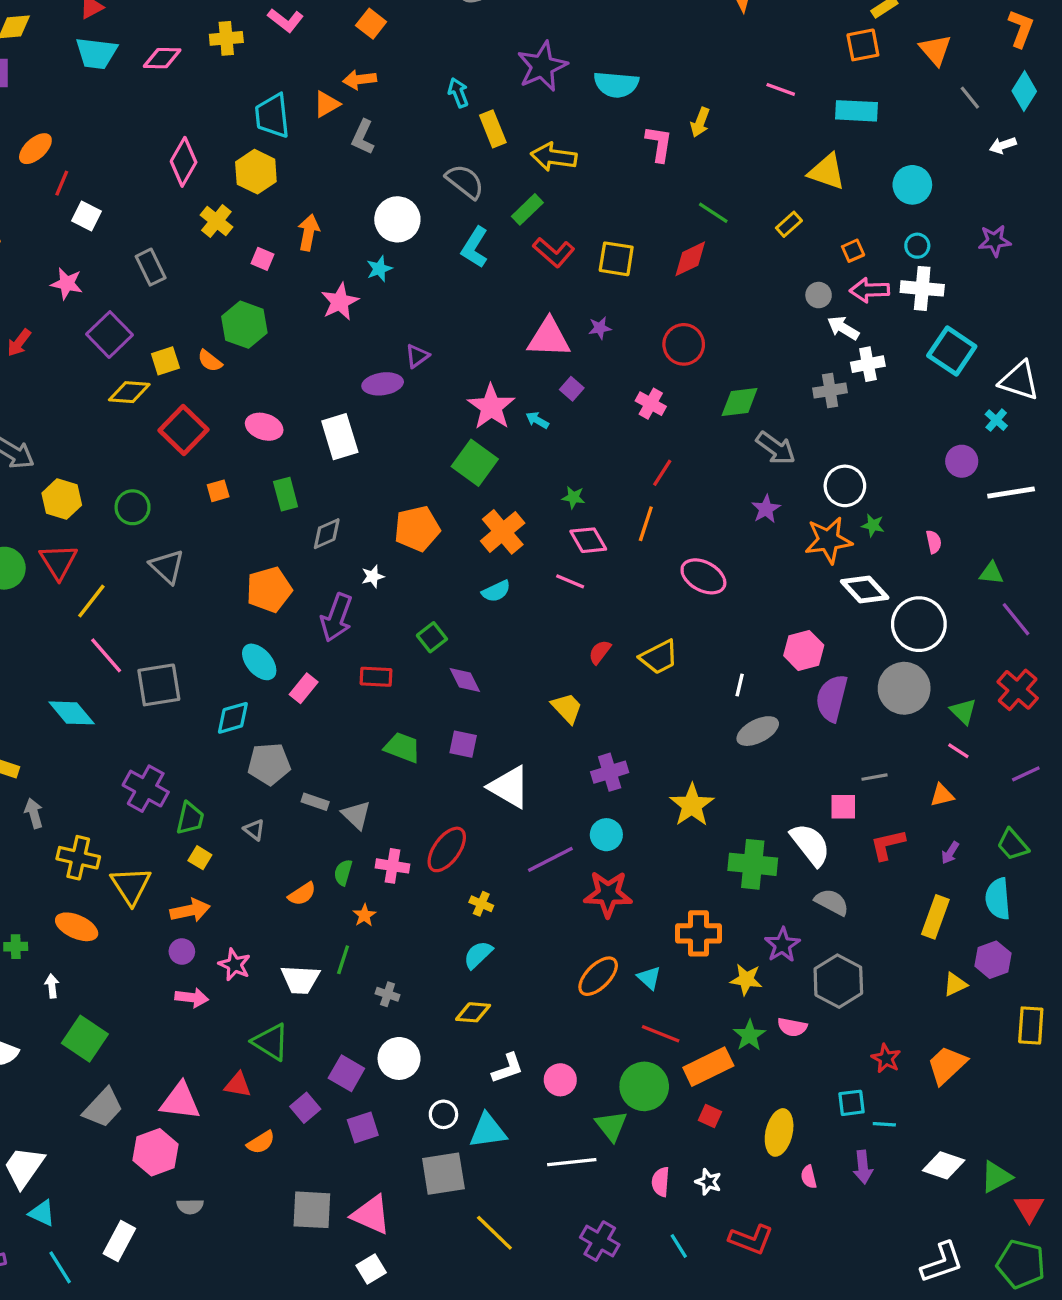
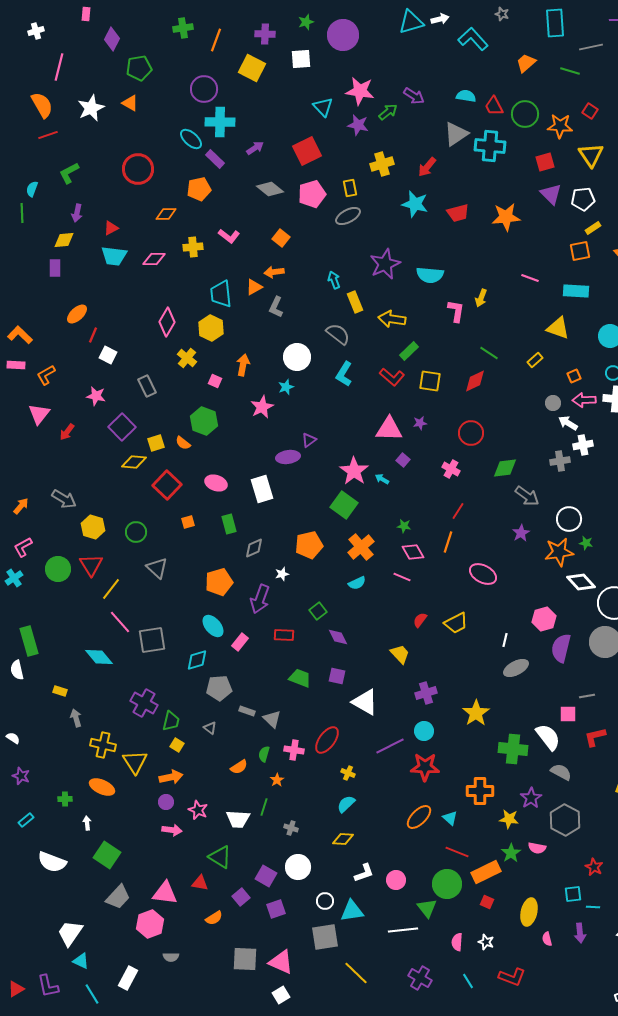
green rectangle: (527, 209) -> (409, 351), moved

